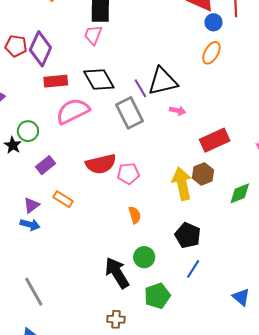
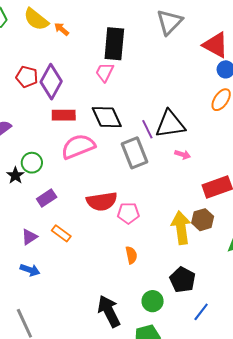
blue arrow: (30, 225) -> (30, 270), moved
green circle: (144, 257) -> (153, 301), moved
blue line: (193, 269) -> (201, 312), moved

